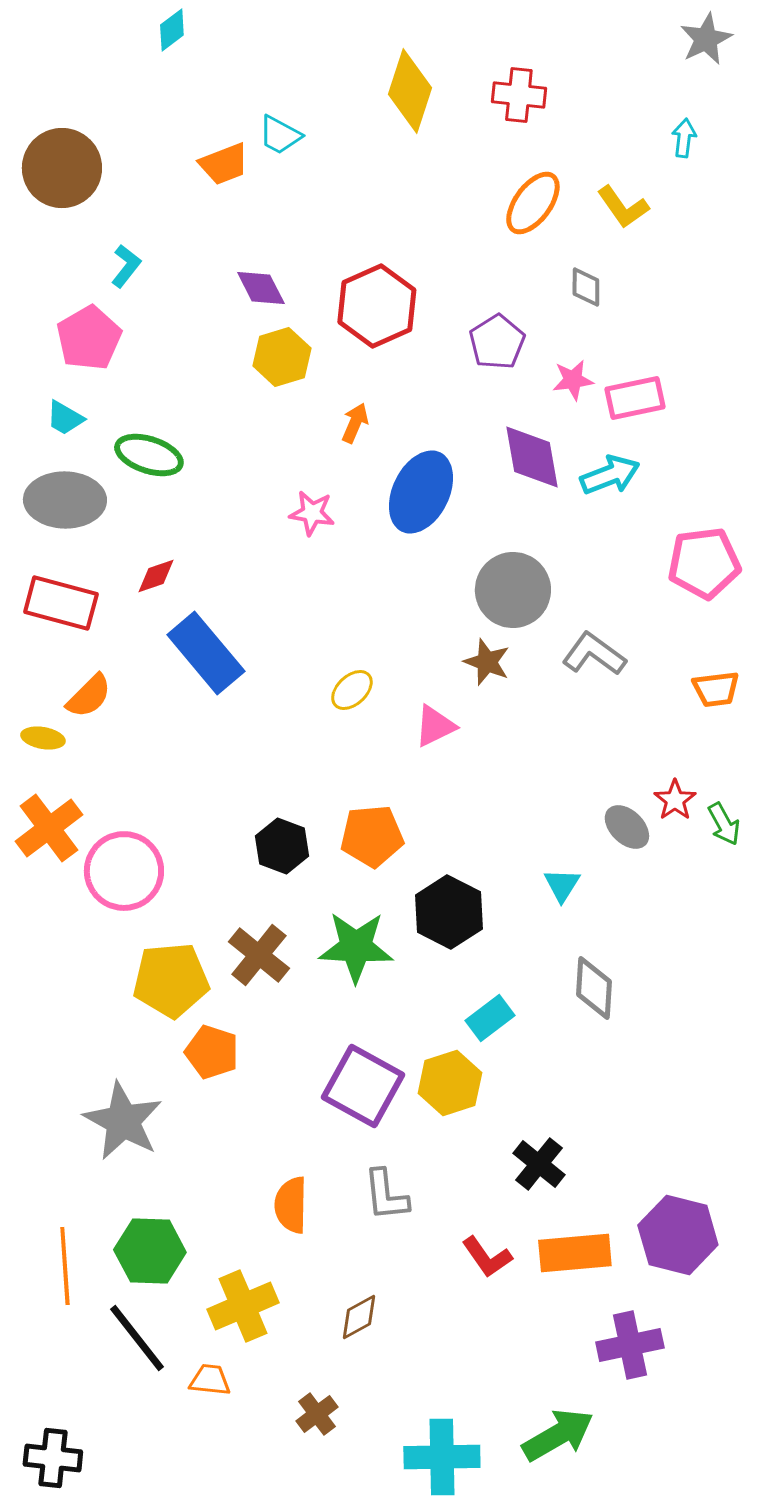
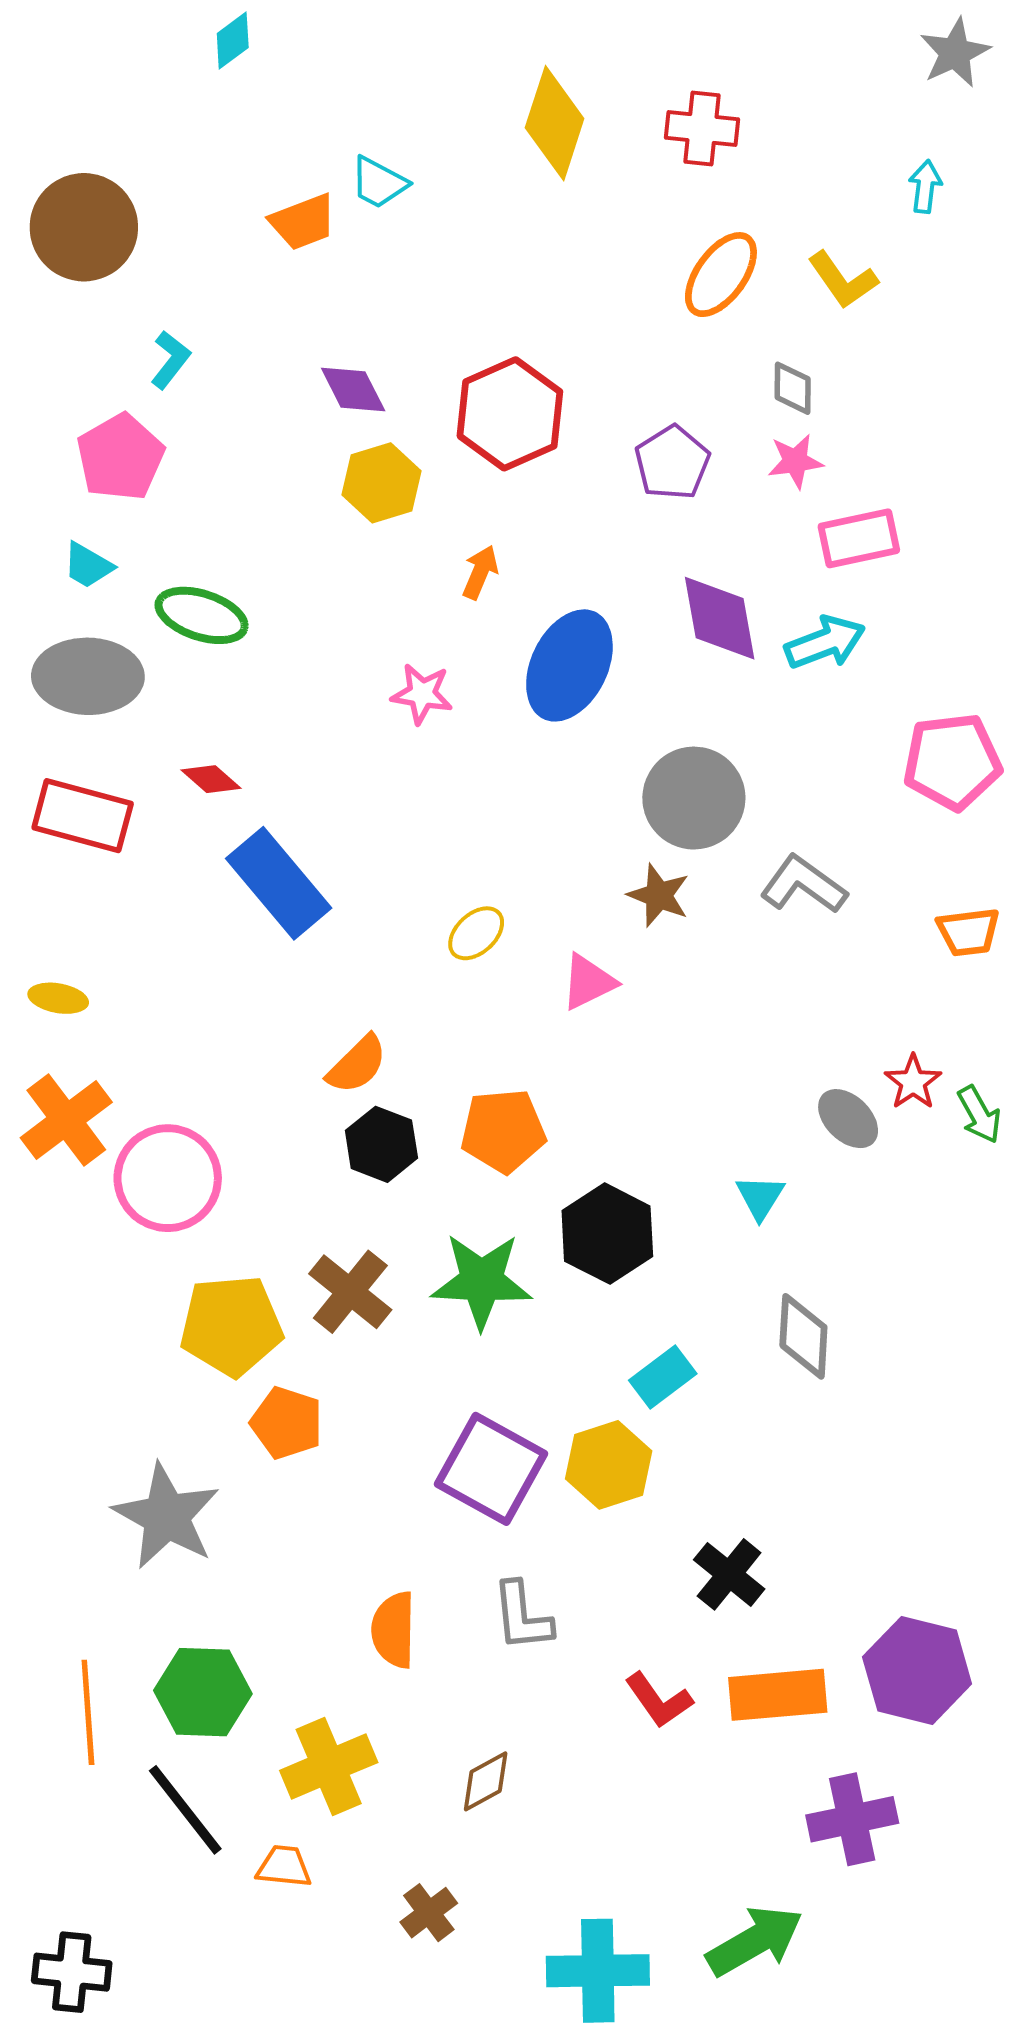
pink star: (573, 380) -> (795, 461), moved
red diamond: (156, 576) -> (211, 779), turned 60
orange semicircle: (89, 696) -> (357, 1064), moved

